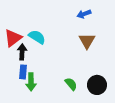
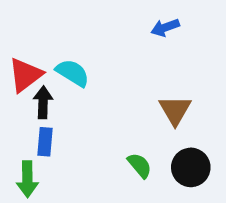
brown triangle: (87, 41) -> (175, 110), moved
green arrow: (31, 82) -> (27, 179), moved

